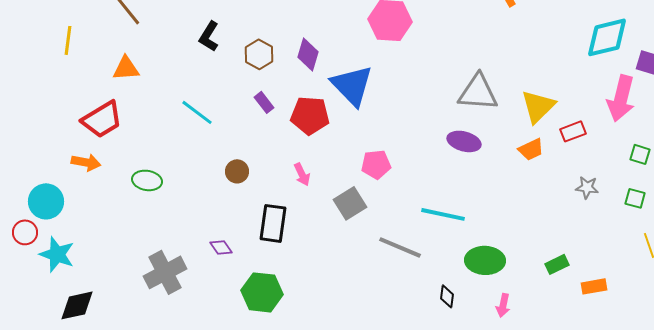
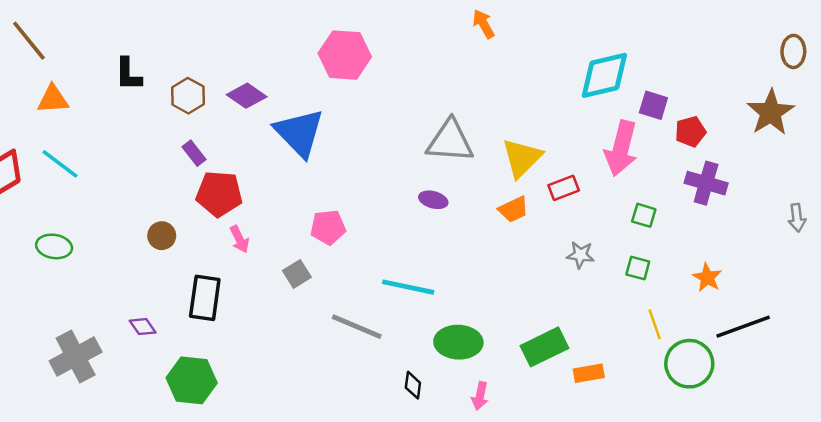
black L-shape: (209, 36) -> (128, 74), turned -32
purple diamond: (308, 54) -> (247, 96), turned -72
orange triangle: (126, 68) -> (53, 99), moved
cyan line: (197, 112) -> (60, 164), moved
red pentagon: (310, 115) -> (219, 194), moved
purple ellipse: (464, 141) -> (433, 200), size x0.7
gray square: (350, 203) -> (297, 274), size x0.7
green rectangle: (557, 264) -> (545, 347), size x1.6

